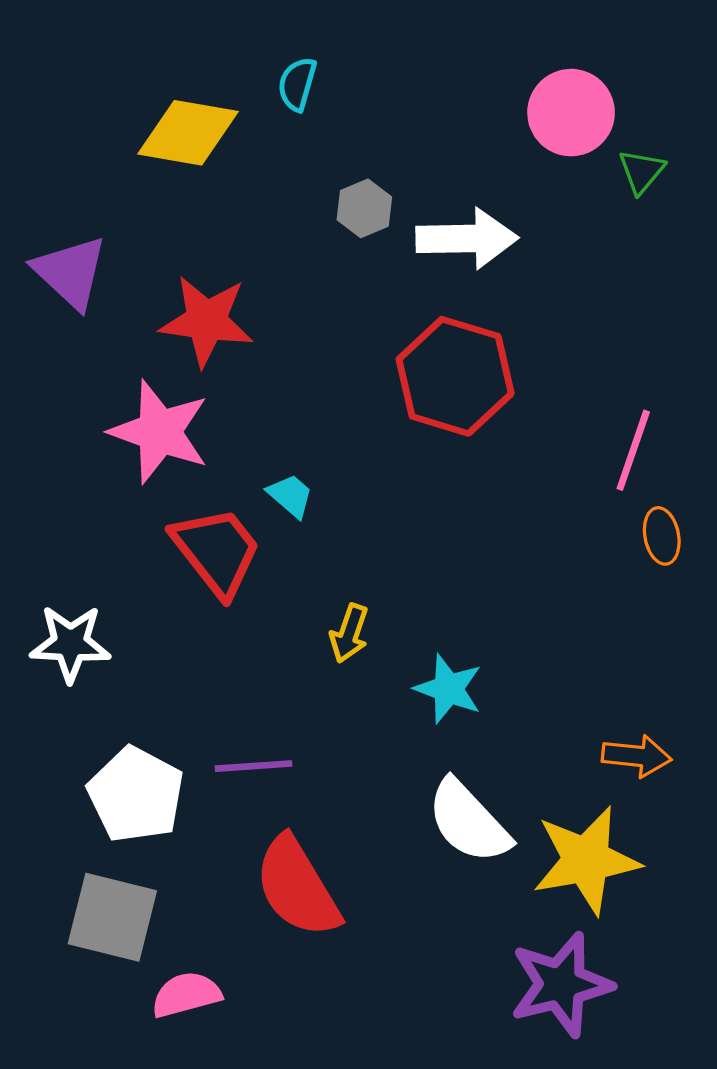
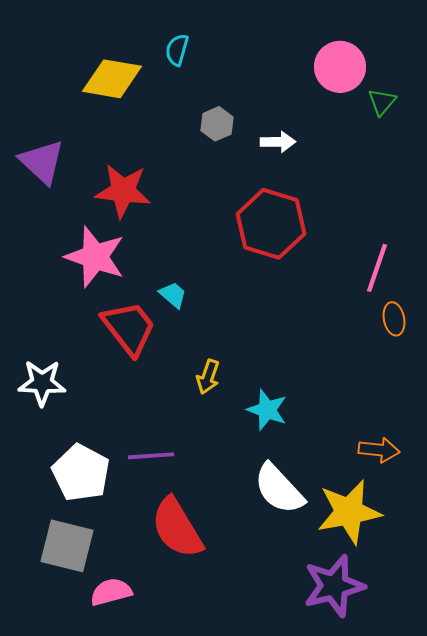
white arrow: (467, 239) -> (278, 142), size x0.6

